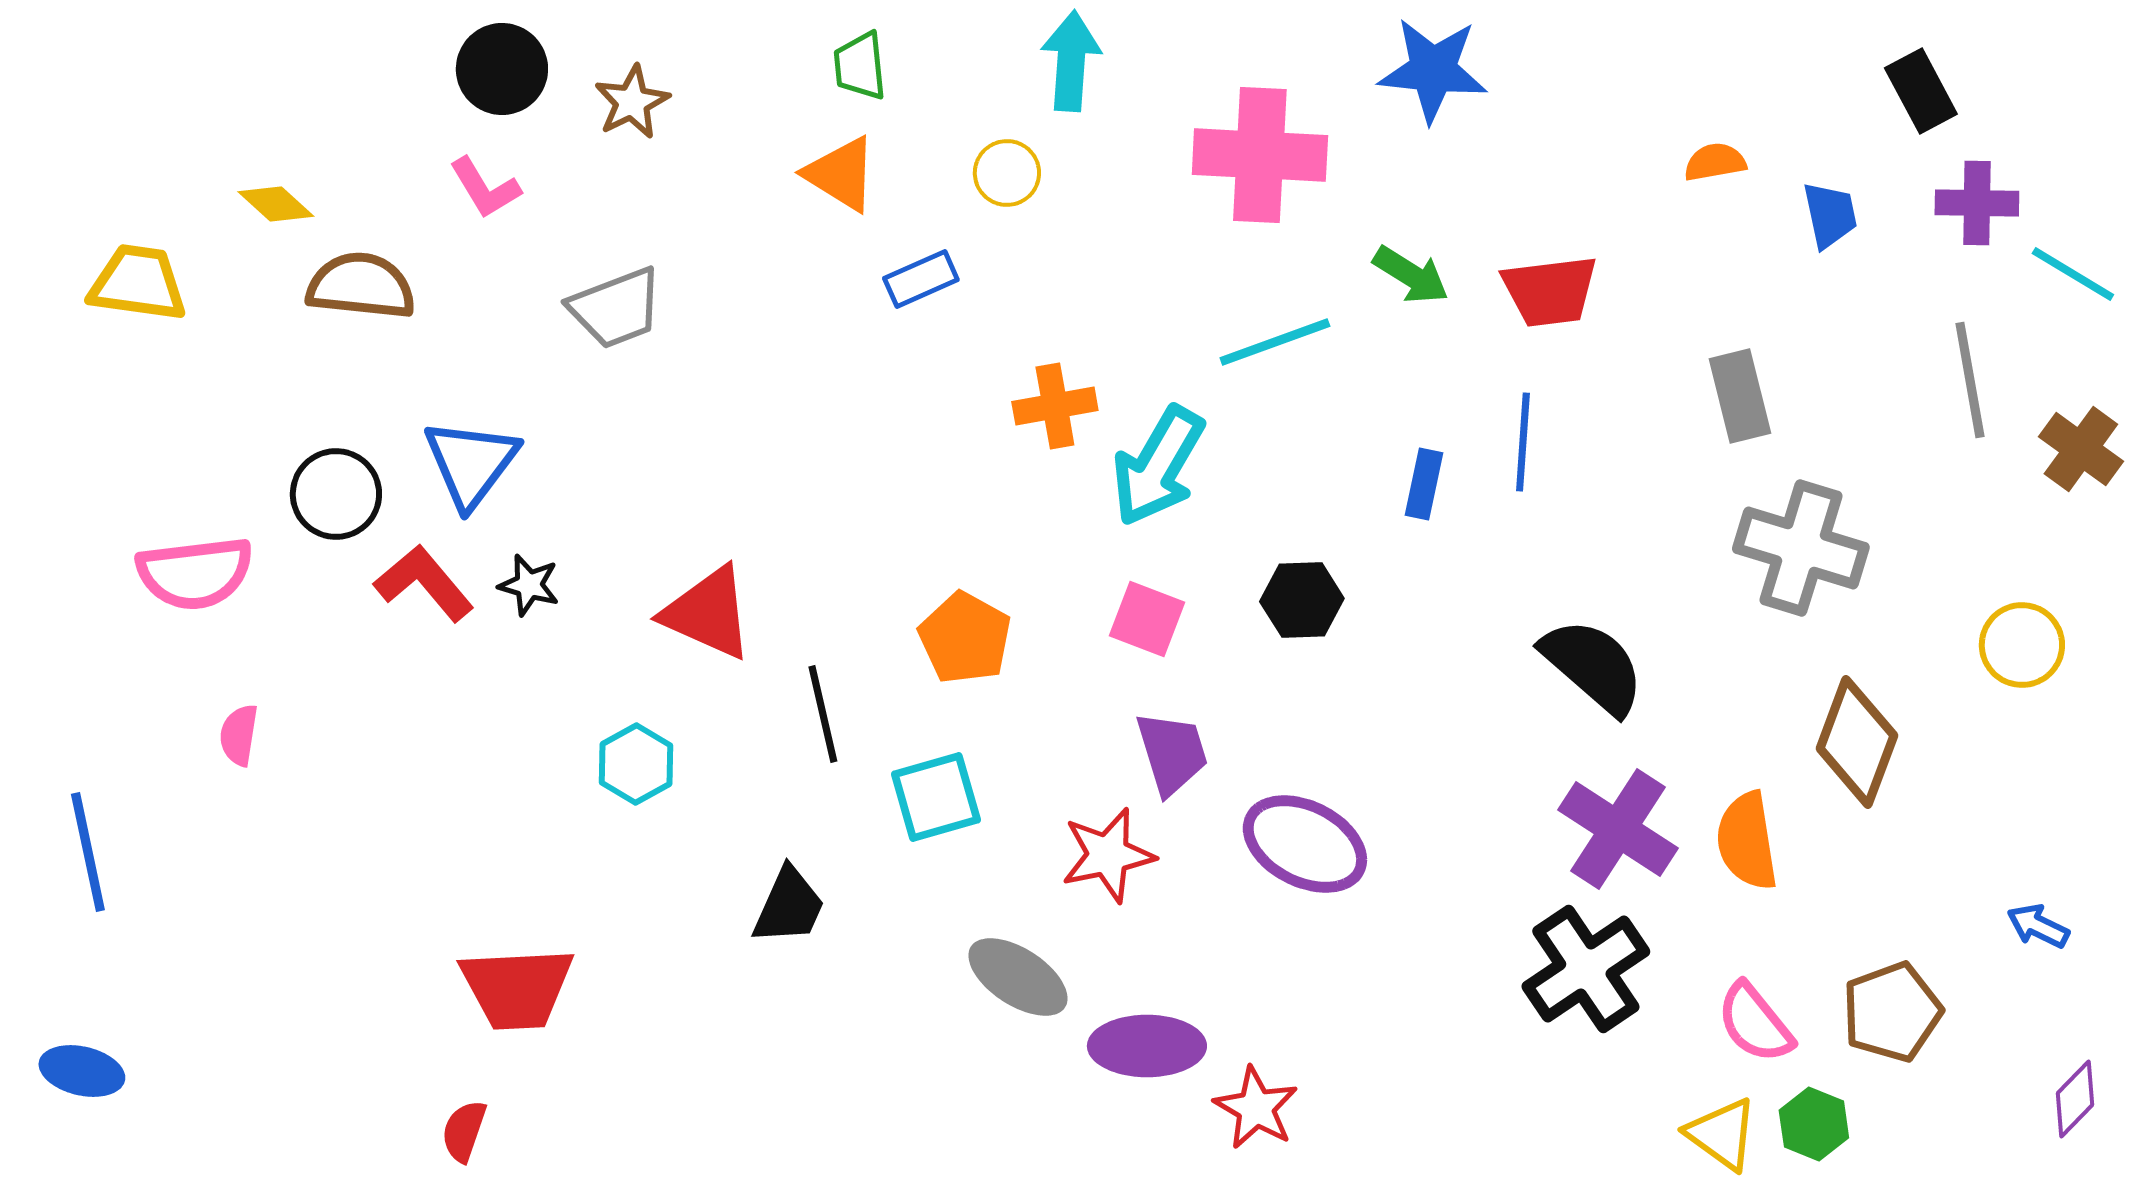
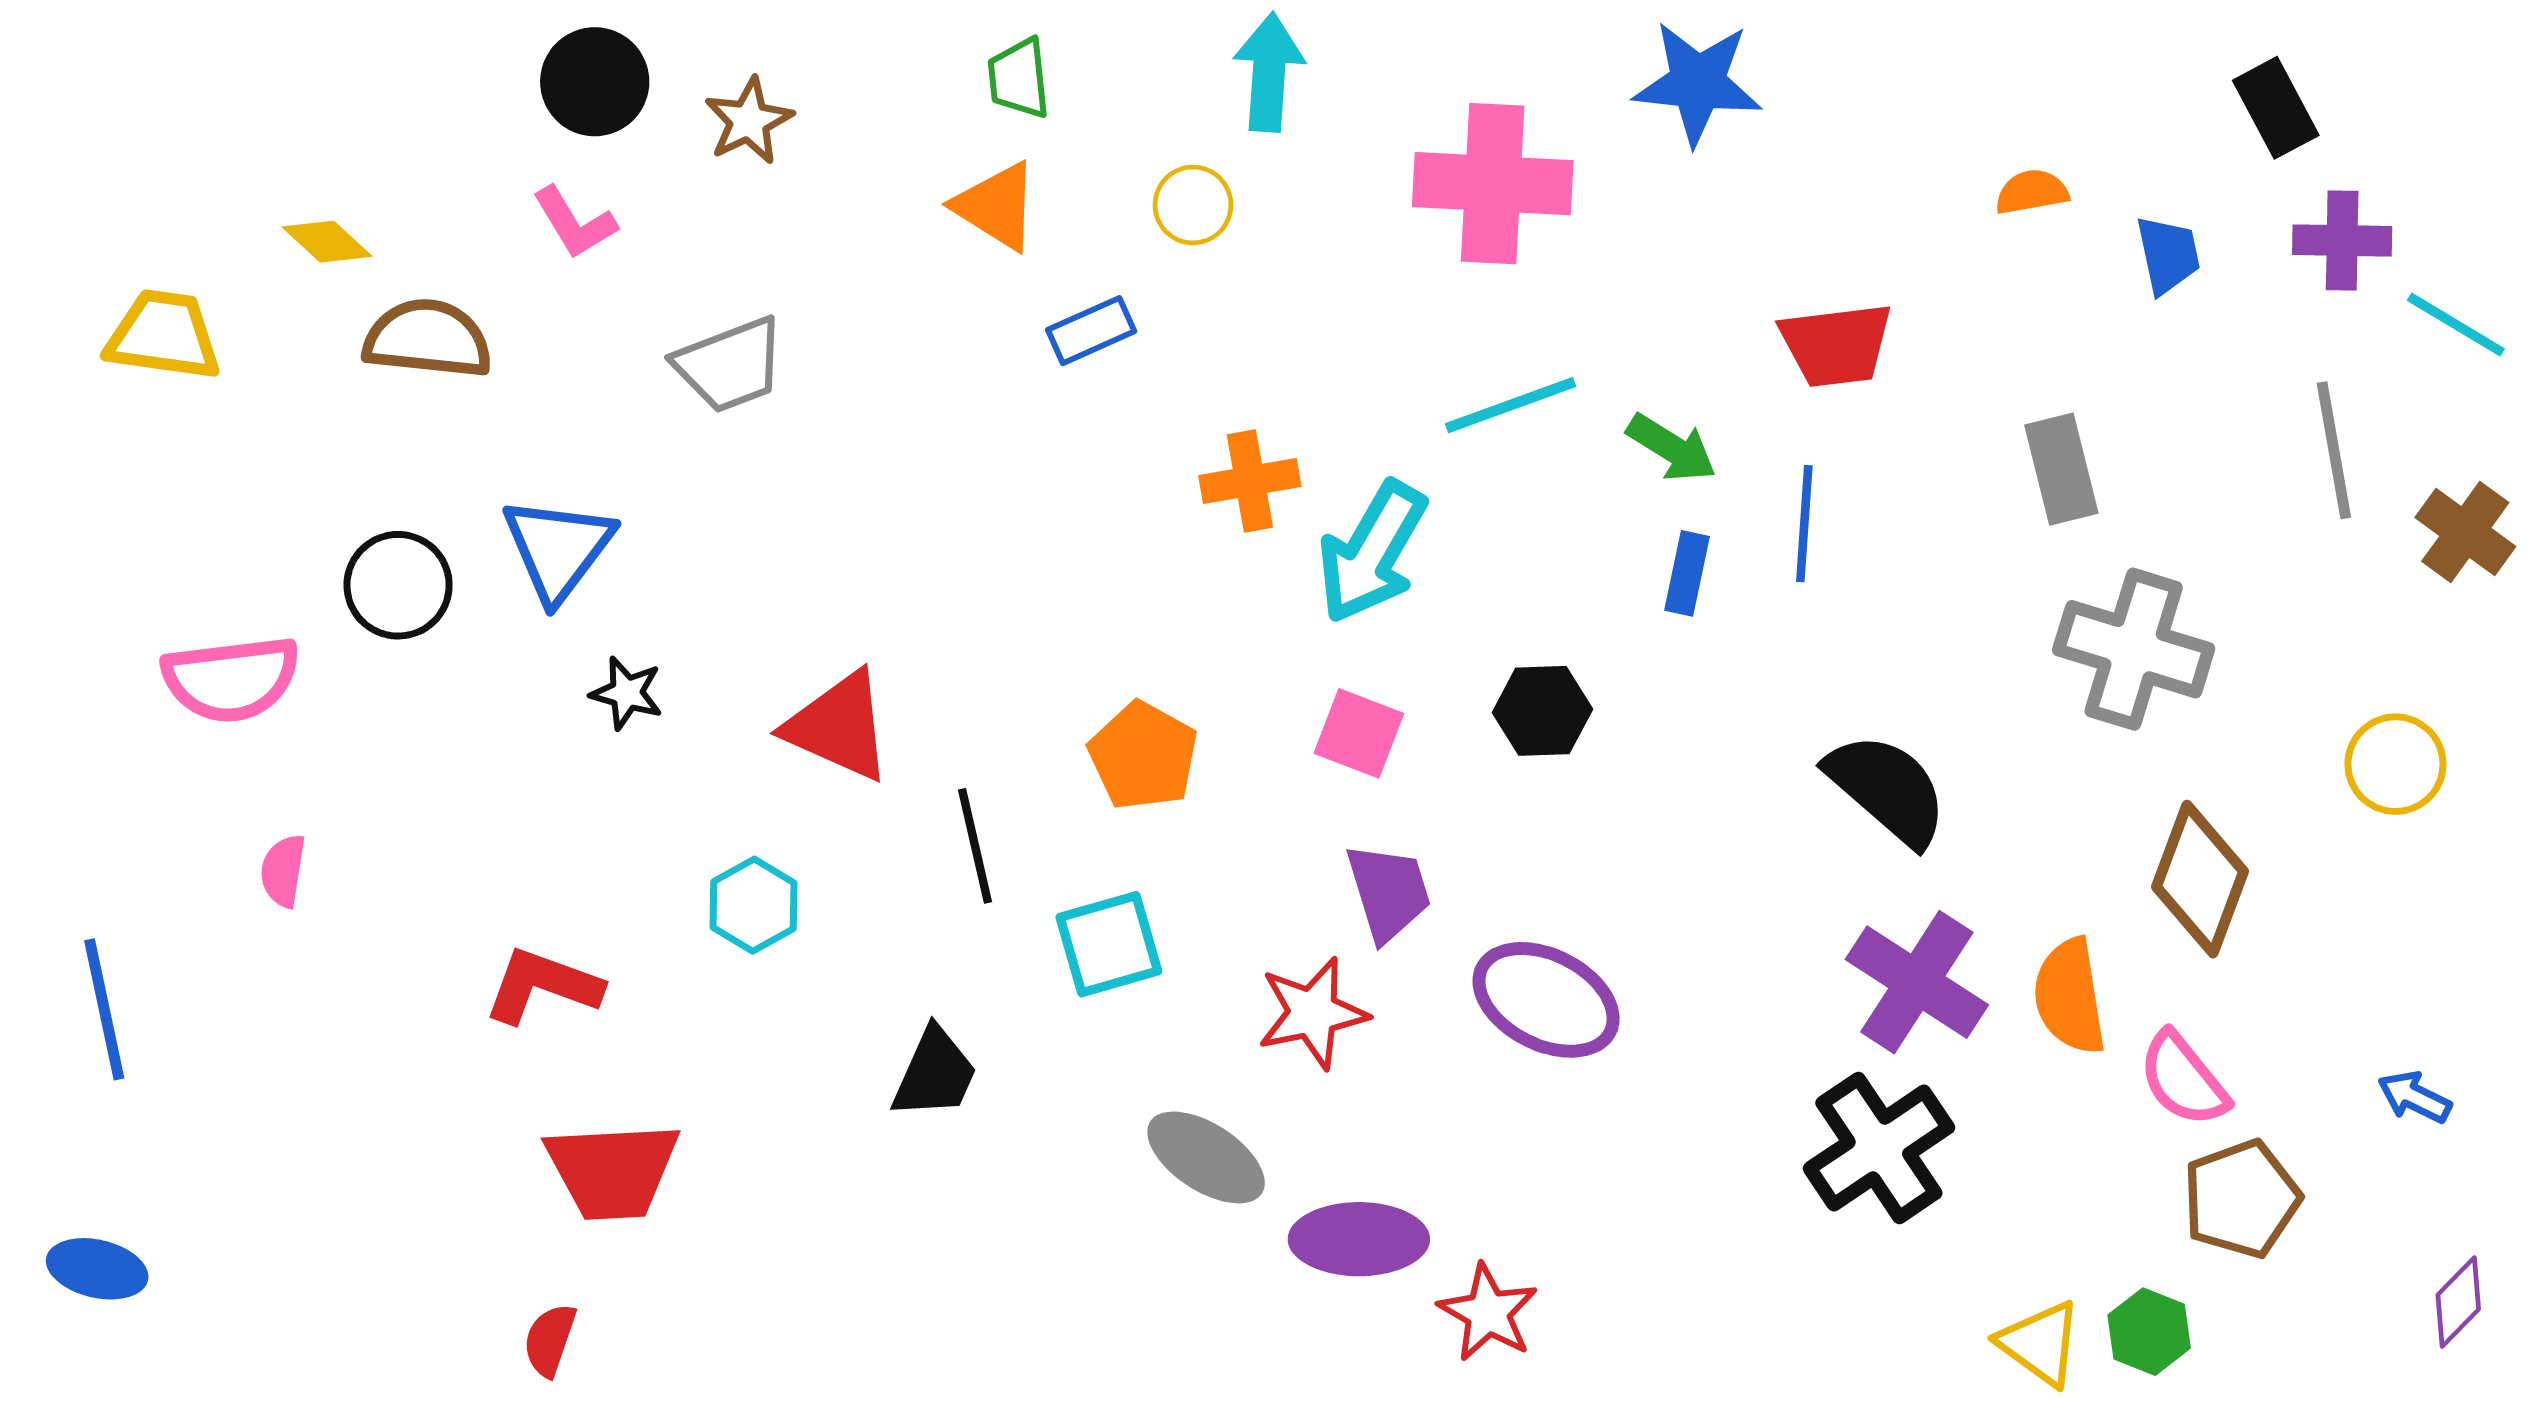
green arrow: (1411, 275) -> (1672, 448), moved
red L-shape: (424, 583) -> (543, 986), moved, turned -30
pink semicircle: (1755, 1023) -> (2183, 1079), moved

